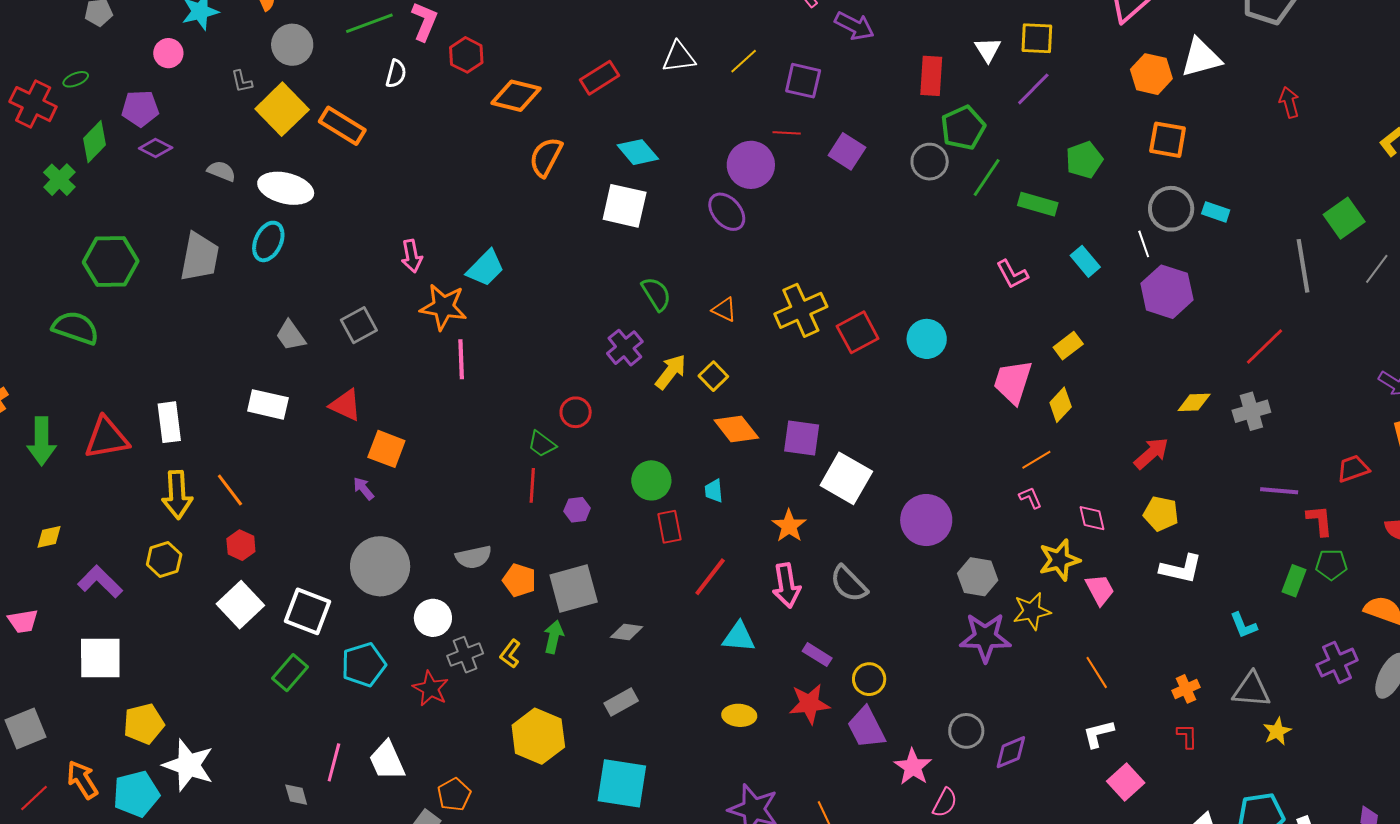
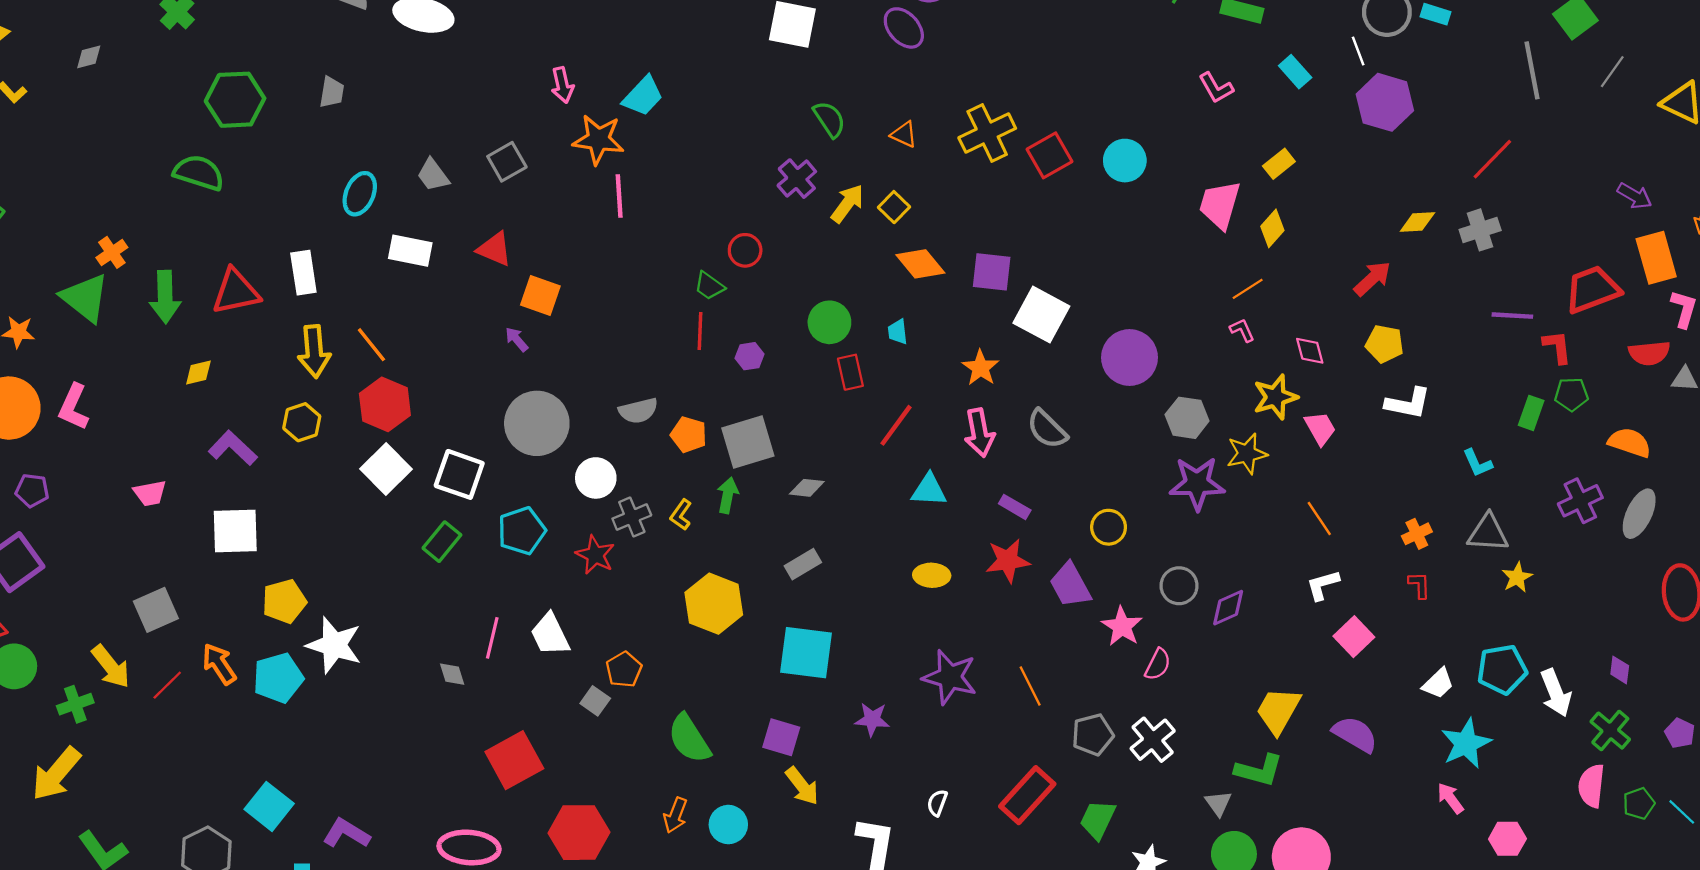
cyan ellipse: (268, 241) -> (360, 194), moved
gray trapezoid: (200, 257) -> (332, 92), size x0.6
red trapezoid: (1353, 469) -> (1592, 289), size x1.6
yellow diamond: (49, 537) -> (198, 373), moved
red hexagon: (241, 545) -> (385, 404), size x1.6
yellow circle: (869, 679) -> (1109, 527), moved

